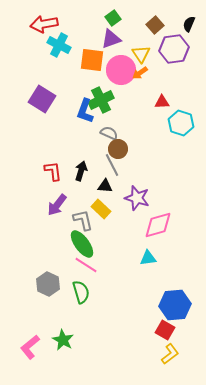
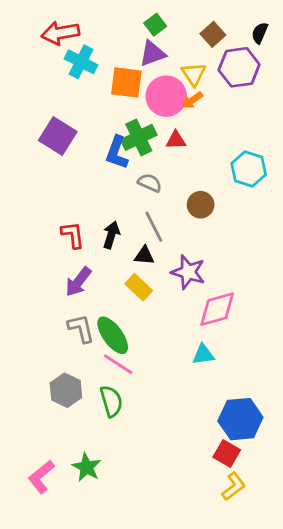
red triangle: (162, 102) -> (176, 140), moved
brown circle: (118, 149) -> (201, 205), moved
gray L-shape: (83, 220) -> (81, 328), moved

